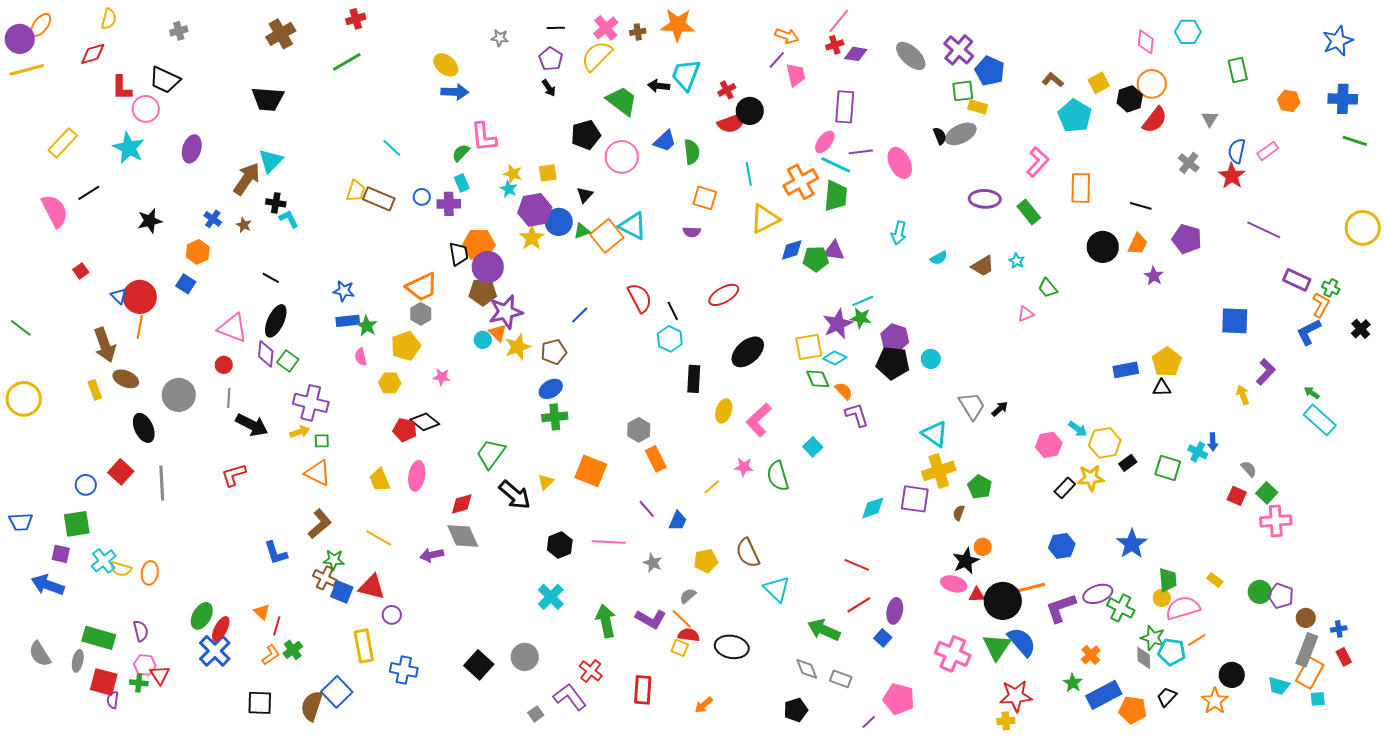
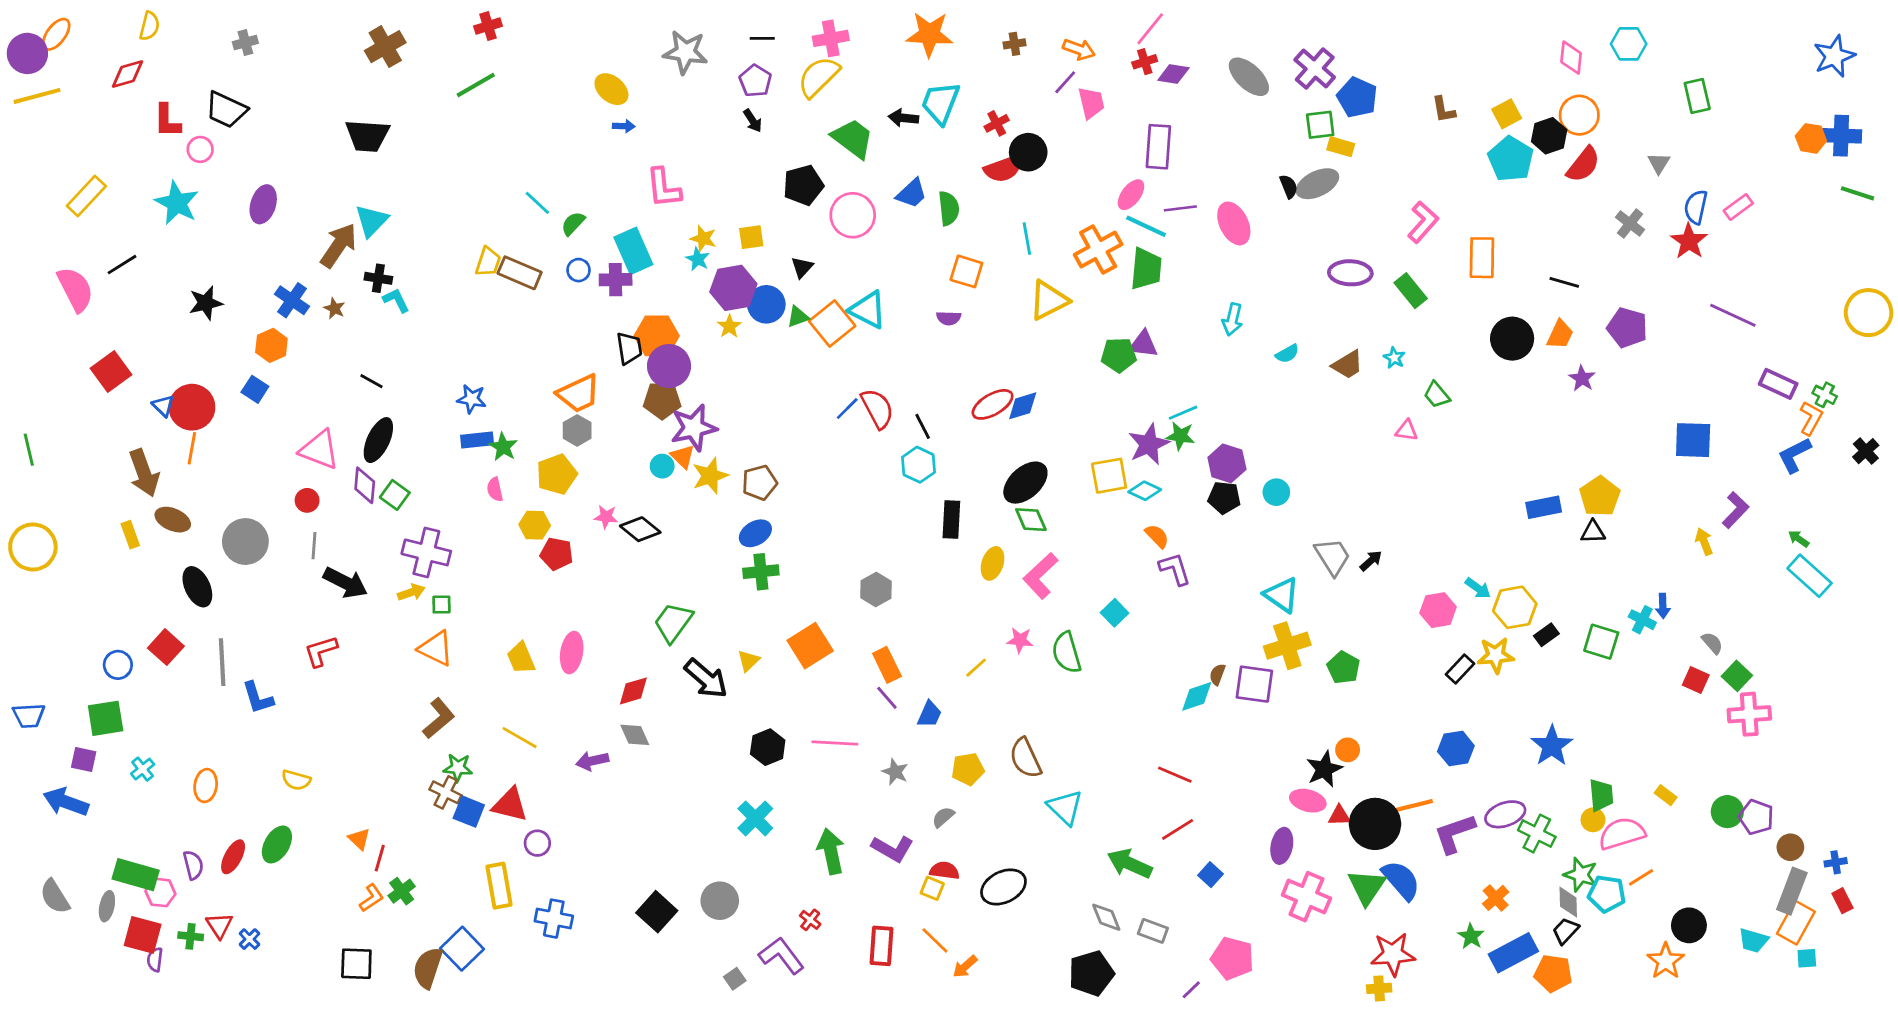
pink cross: (606, 28) -> (831, 38), turned 30
brown cross: (638, 32) -> (1014, 44), moved
gray star: (500, 38) -> (685, 52), size x1.8
brown L-shape: (1053, 80) -> (1444, 110), turned -140
blue arrow: (455, 92) -> (624, 126), size x0.6
orange hexagon: (1289, 101) -> (1811, 138), moved
pink circle: (146, 109) -> (200, 149), size x0.7
cyan pentagon: (1075, 116) -> (1511, 159), moved
green semicircle: (461, 153) -> (573, 223), moved
cyan rectangle: (462, 183) -> (633, 251), size x1.8
blue cross: (213, 219) -> (292, 300), size x1.4
yellow star: (532, 238) -> (729, 326), size x0.7
blue diamond: (792, 250) -> (1023, 406), moved
red square: (81, 271) -> (111, 372), size x1.8
pink triangle: (1026, 314) -> (1407, 430), turned 30
blue line: (580, 315) -> (847, 409), moved
green line: (21, 328) -> (29, 450), turned 40
black pentagon: (893, 363) -> (1224, 498), size x0.7
green diamond: (818, 379) -> (1031, 520), moved
black diamond: (425, 422) -> (640, 529), moved
red pentagon: (405, 430) -> (557, 554), moved
orange rectangle: (656, 459) -> (887, 665), moved
orange square: (591, 471) -> (810, 646), turned 36
brown semicircle: (959, 513) -> (1217, 674), moved
gray diamond: (463, 536) -> (635, 735), size x0.7
blue L-shape: (276, 553) -> (258, 698), moved
cyan cross: (104, 561) -> (143, 769), size x0.7
yellow semicircle: (121, 569) -> (296, 780), moved
purple ellipse: (895, 611) -> (1282, 846), moved
orange line: (682, 619) -> (935, 940), moved
red ellipse: (221, 629) -> (233, 857), moved
black ellipse: (732, 647) -> (1003, 887), turned -36
blue cross: (215, 651) -> (249, 939), moved, size x0.5
pink hexagon: (145, 665) -> (160, 892), moved
red cross: (591, 671) -> (810, 920), size x0.7
black trapezoid: (1167, 697) -> (1566, 931), moved
black pentagon: (796, 710) -> (1091, 973), size x1.4

